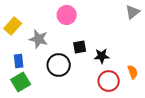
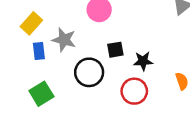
blue rectangle: (19, 61) -> (39, 51), moved
red circle: (109, 81) -> (134, 91), moved

